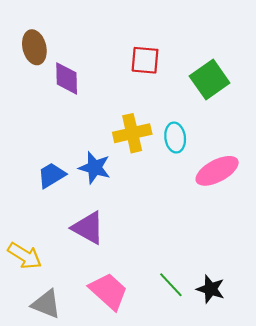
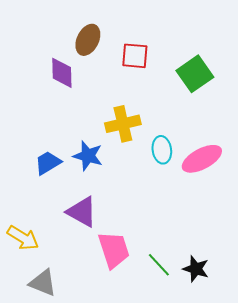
brown ellipse: (34, 47) -> (88, 40), moved, turned 40
cyan ellipse: (175, 138) -> (162, 150), moved
pink trapezoid: (109, 291) -> (114, 250), moved, turned 30

